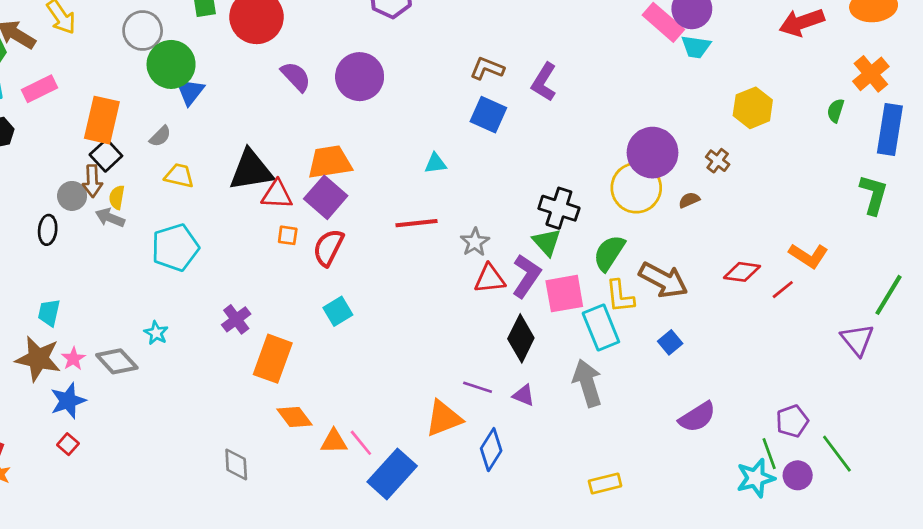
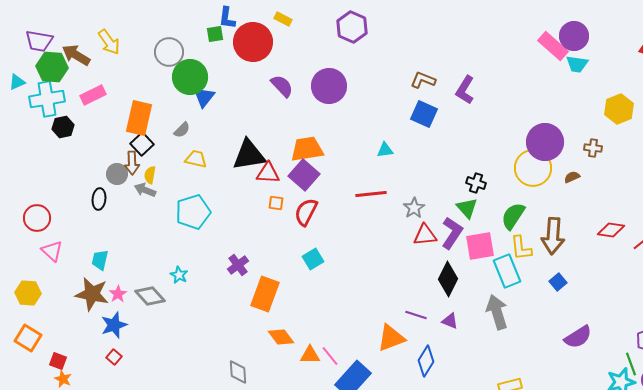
brown cross: (718, 161) -> (593, 148), turned -30
black cross: (559, 208) -> (476, 183), size x0.7
brown arrow: (663, 280) -> (553, 236), turned 66

